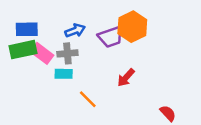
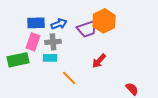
blue rectangle: (27, 29) -> (36, 23), moved
green rectangle: (23, 50) -> (18, 60), moved
pink rectangle: (42, 53) -> (33, 42), turned 72

